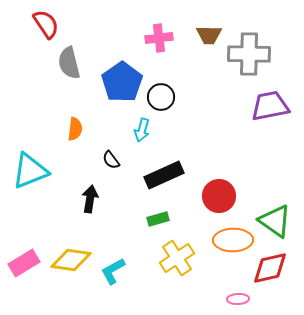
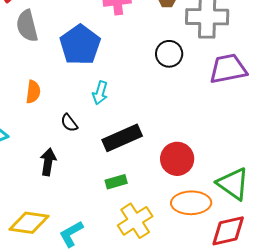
black circle: (161, 97) -> (169, 54), moved

